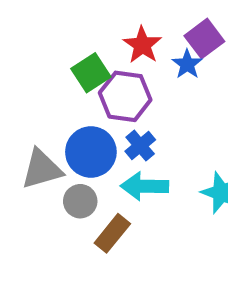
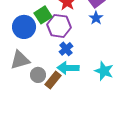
blue star: (187, 64) -> (96, 18), moved
blue circle: (91, 152) -> (24, 27), moved
brown rectangle: (112, 233) -> (53, 80), moved

